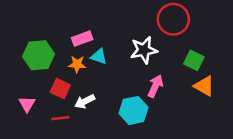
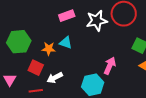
pink rectangle: (82, 39) -> (67, 16), moved
white star: (144, 50) -> (97, 21), moved

